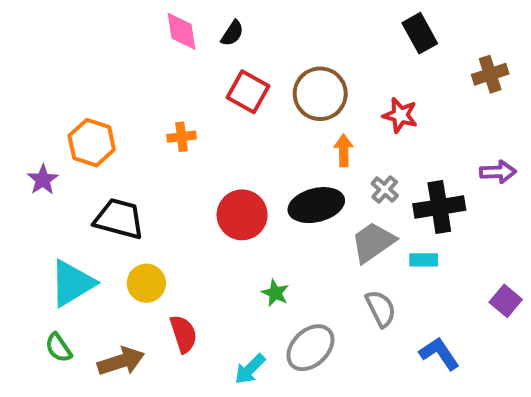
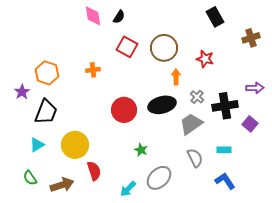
black trapezoid: (119, 219) -> (46, 112), moved, turned 96
cyan rectangle: (424, 260) -> (224, 150), moved
cyan triangle: (72, 283) -> (37, 145), size x0.6
yellow circle: (146, 283) -> (75, 145), size x1.4
purple square: (506, 301) -> (250, 124), moved

